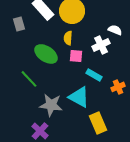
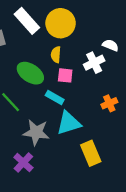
cyan rectangle: (94, 75) -> (55, 97), moved
orange cross: (118, 87) -> (109, 103), moved
cyan triangle: (79, 97) -> (69, 123), turned -45

